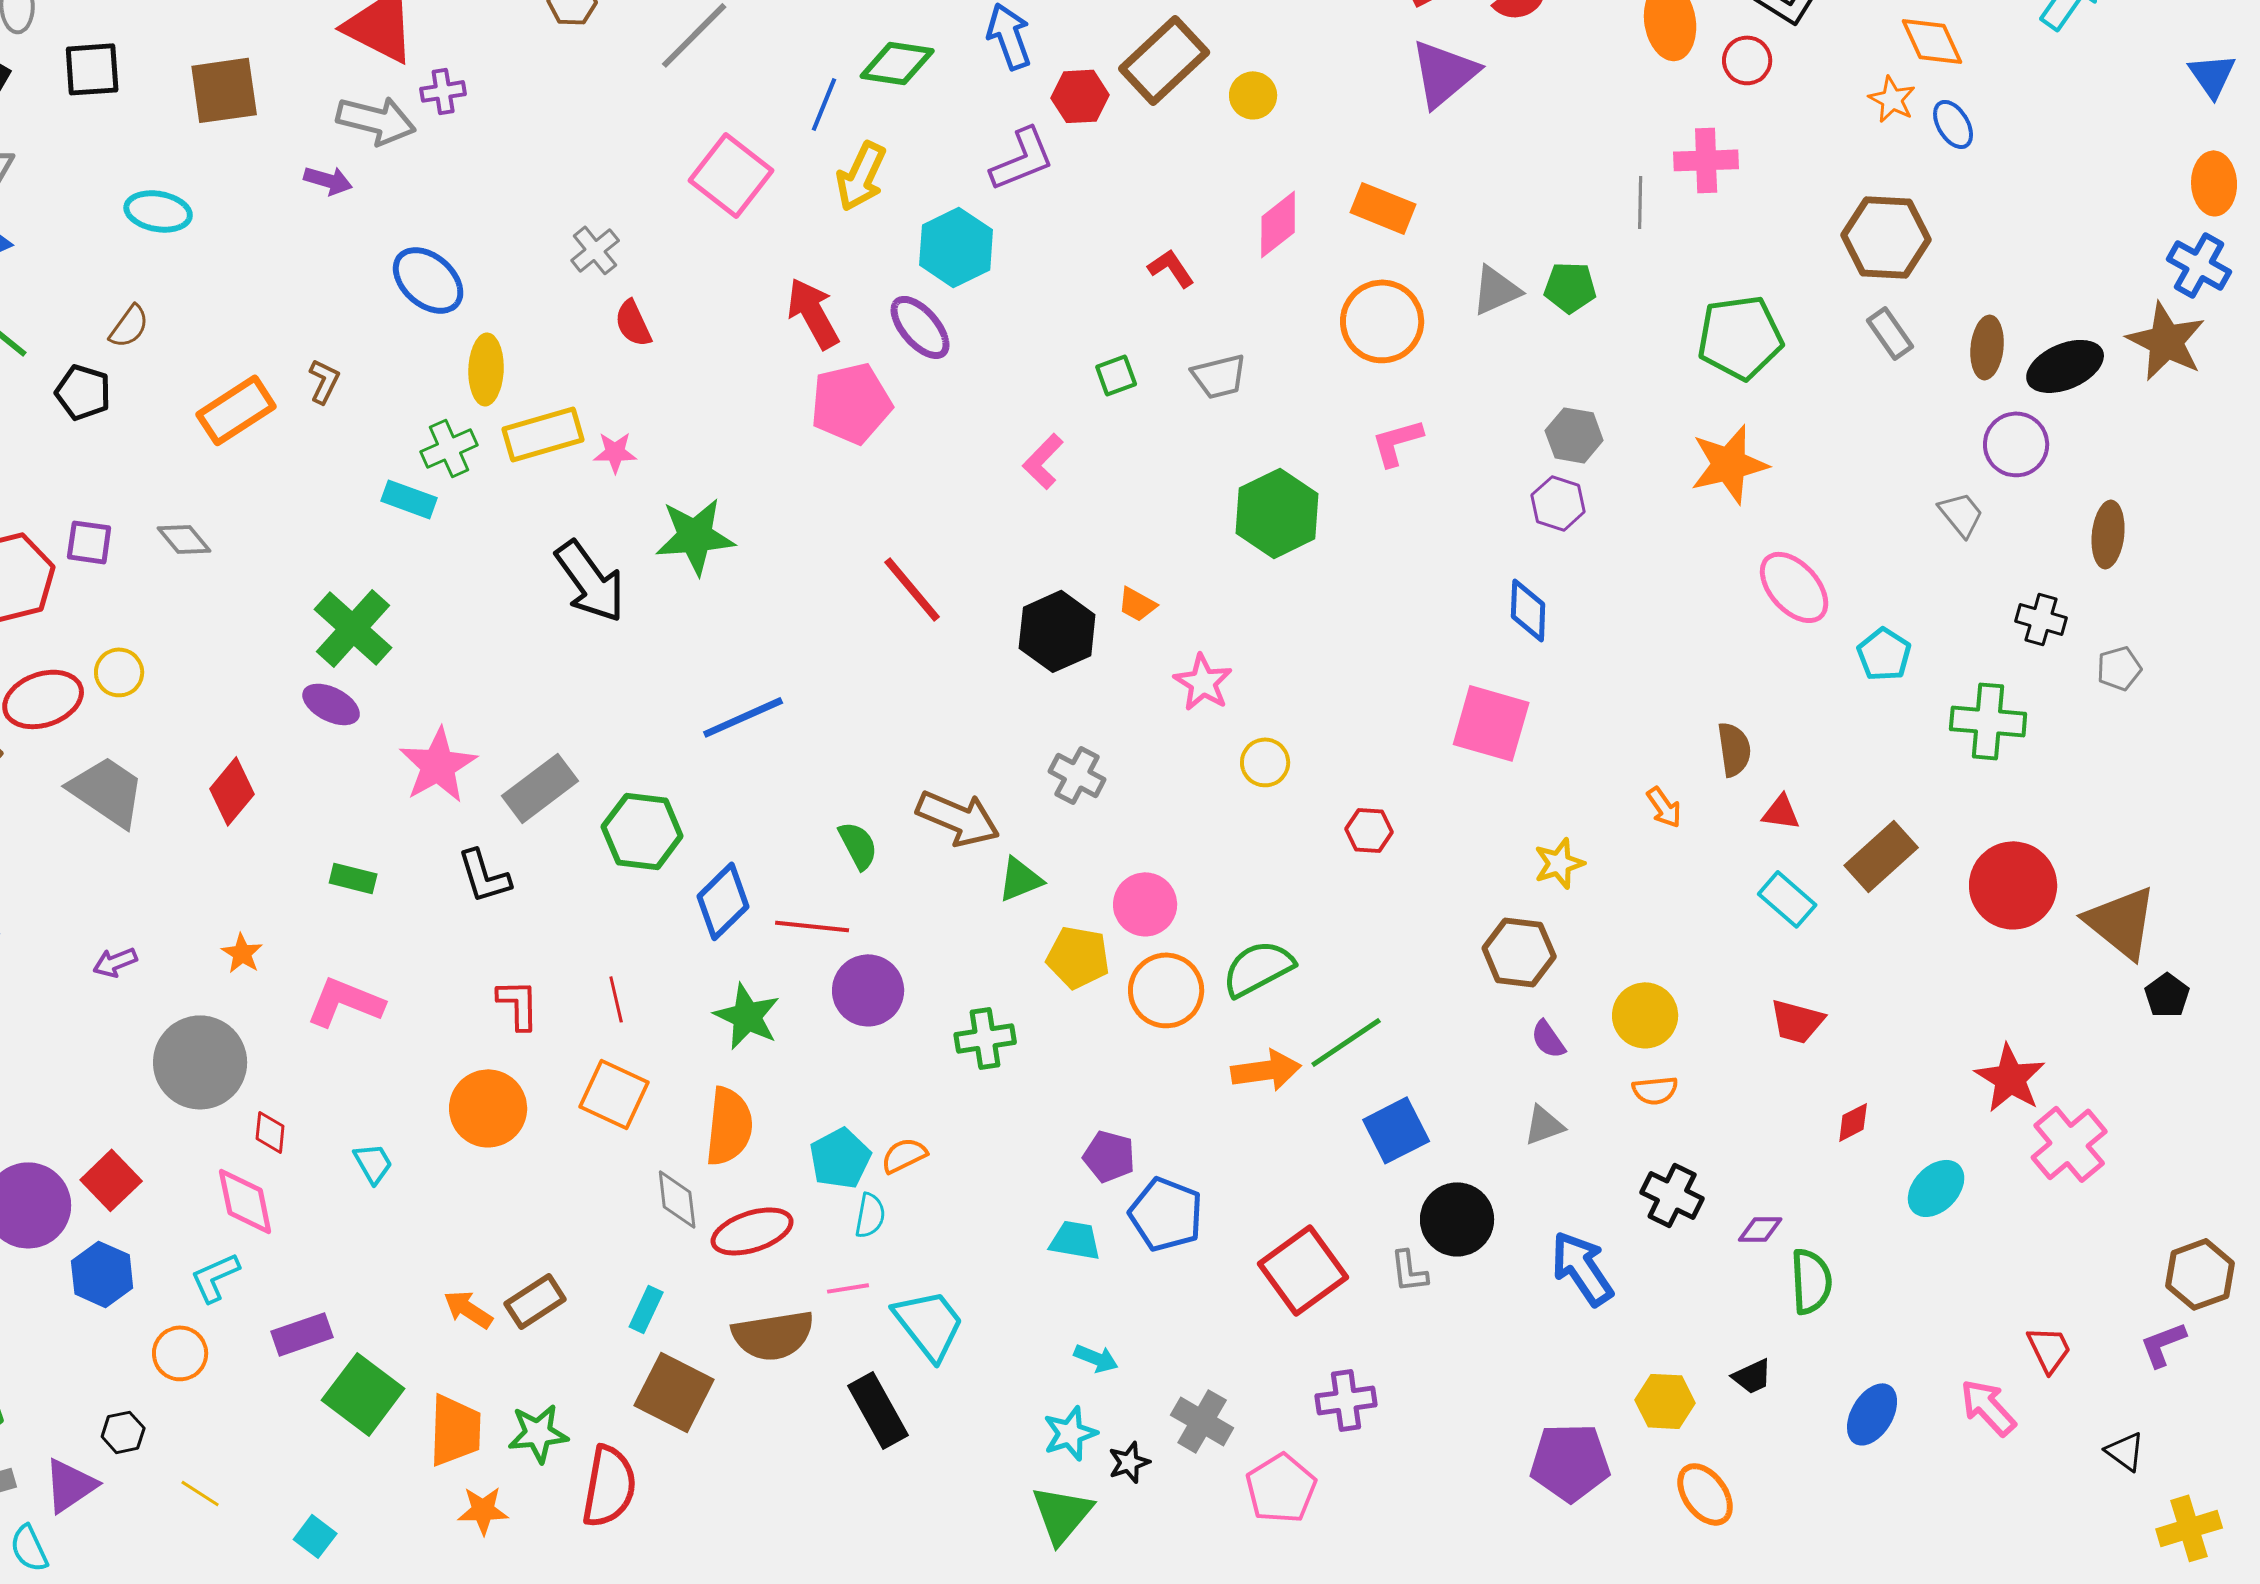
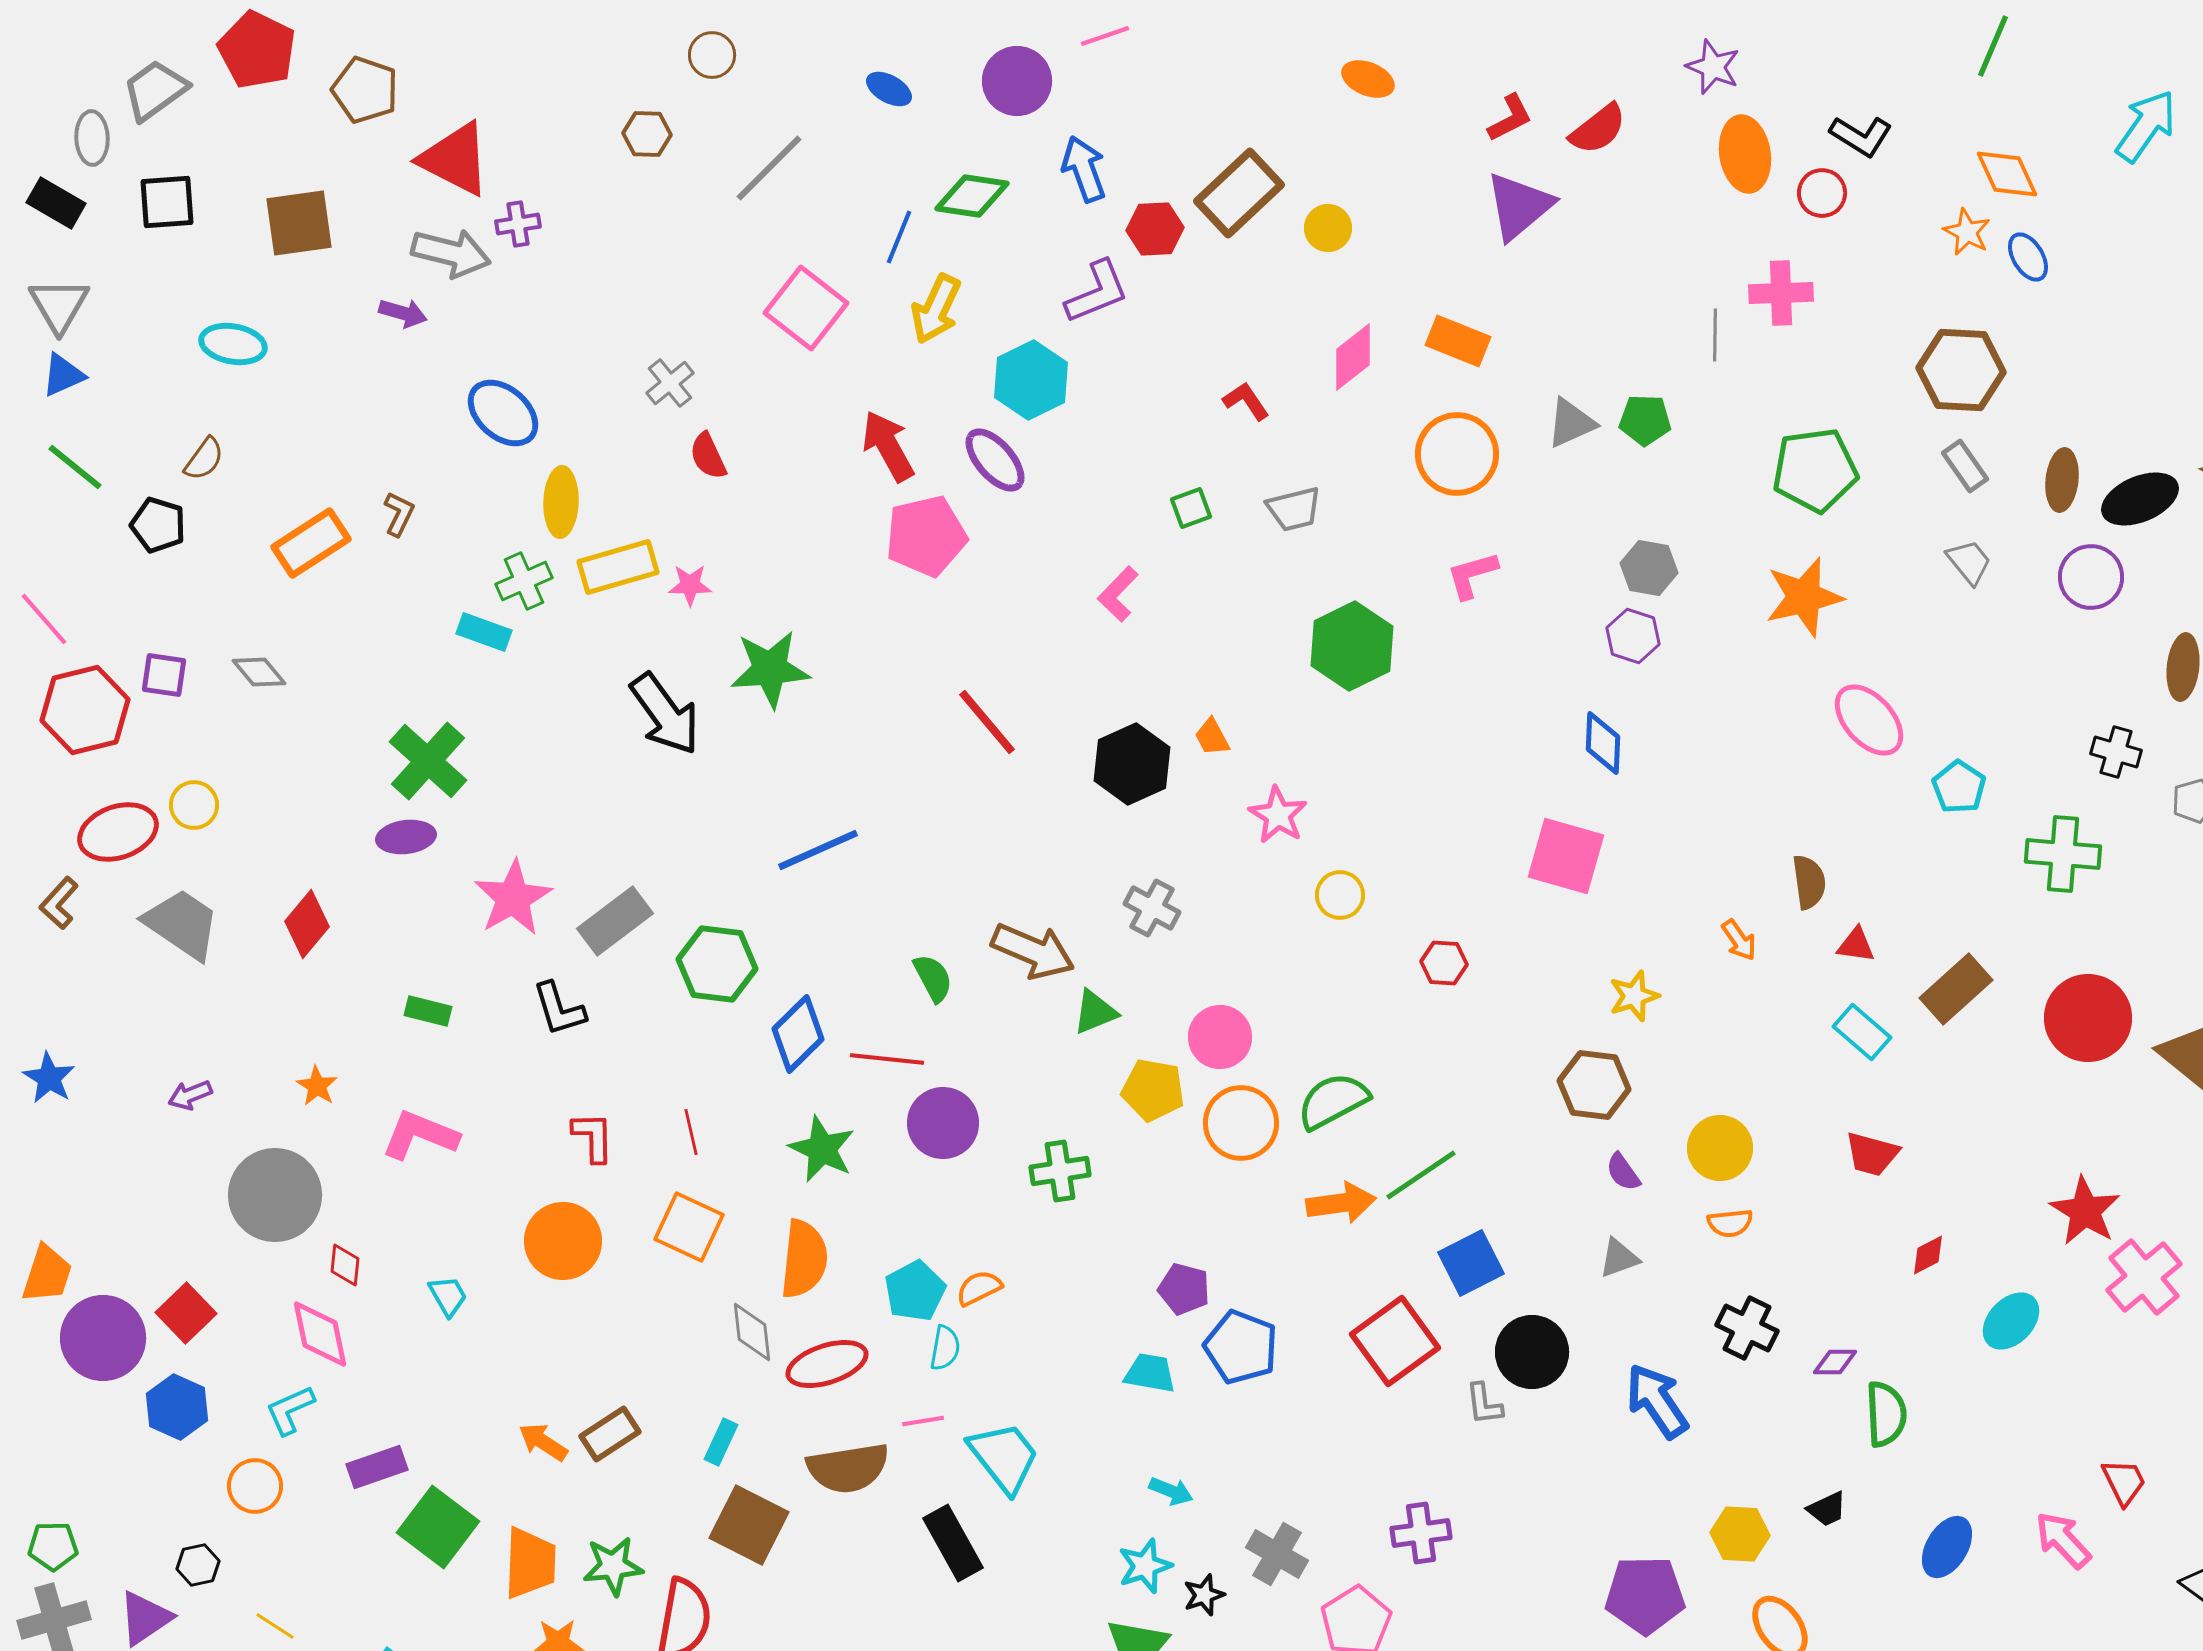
gray trapezoid: (1961, 514) -> (1969, 562), moved
orange trapezoid: (1137, 604) -> (1212, 737), turned 33
purple ellipse: (331, 704) -> (406, 837), turned -34
red square: (1303, 1270) -> (1395, 1341), moved

